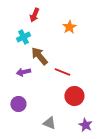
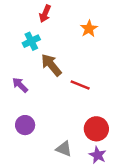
purple arrow: (23, 72) -> (20, 85), moved, turned 56
red circle: (74, 96) -> (96, 129), moved
purple star: (85, 125) -> (98, 155), moved

